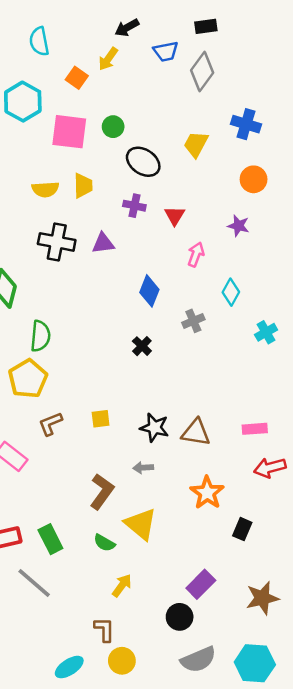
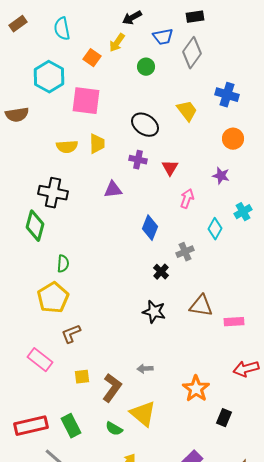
green circle: (113, 127) -> (146, 67), moved
yellow trapezoid: (196, 144) -> (187, 111), turned 115
black cross: (57, 242) -> (53, 193), moved
cyan cross: (266, 332) -> (243, 212), moved
green semicircle: (40, 336) -> (63, 264), size x0.7
black cross: (142, 346) -> (161, 272), moved
yellow square: (101, 419) -> (82, 377), moved
black star: (154, 428) -> (154, 312), moved
pink rectangle: (255, 429) -> (234, 322), moved
brown triangle: (196, 433) -> (201, 306), moved

